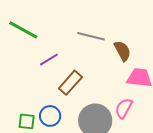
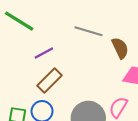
brown rectangle: (70, 83) -> (50, 80), moved

